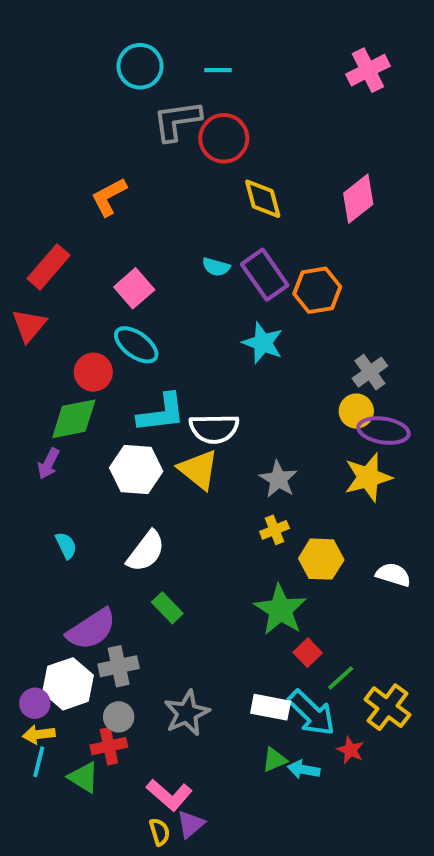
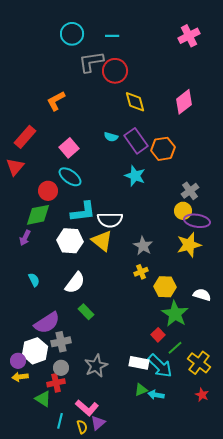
green star: (280, 610) -> (175, 314), moved
red star: (350, 750) -> (202, 395), moved
cyan line: (39, 762) -> (60, 421), moved

